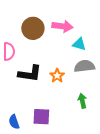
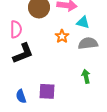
black L-shape: (30, 74) -> (23, 53), moved, turned -30
orange star: (57, 76) -> (62, 36), moved

